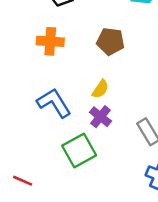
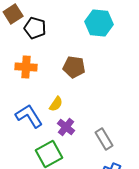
yellow semicircle: (100, 89) -> (56, 104), moved

